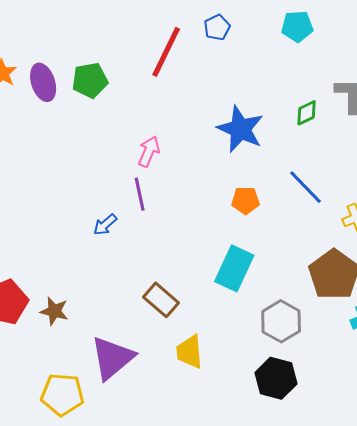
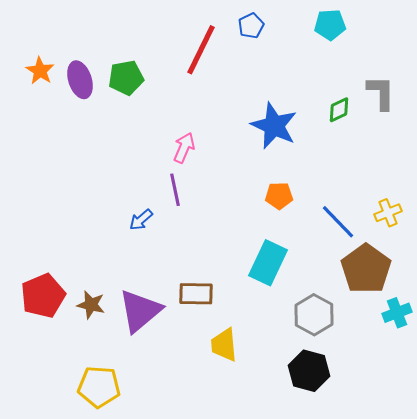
blue line: (305, 187) -> (338, 222), moved
brown rectangle: (161, 300) -> (196, 294), turned -40
purple triangle: (112, 358) -> (140, 311), moved

